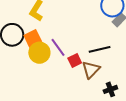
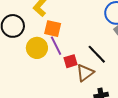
orange square: (33, 38) -> (53, 29), moved, turned 30
black line: (100, 49) -> (97, 54), turned 50

